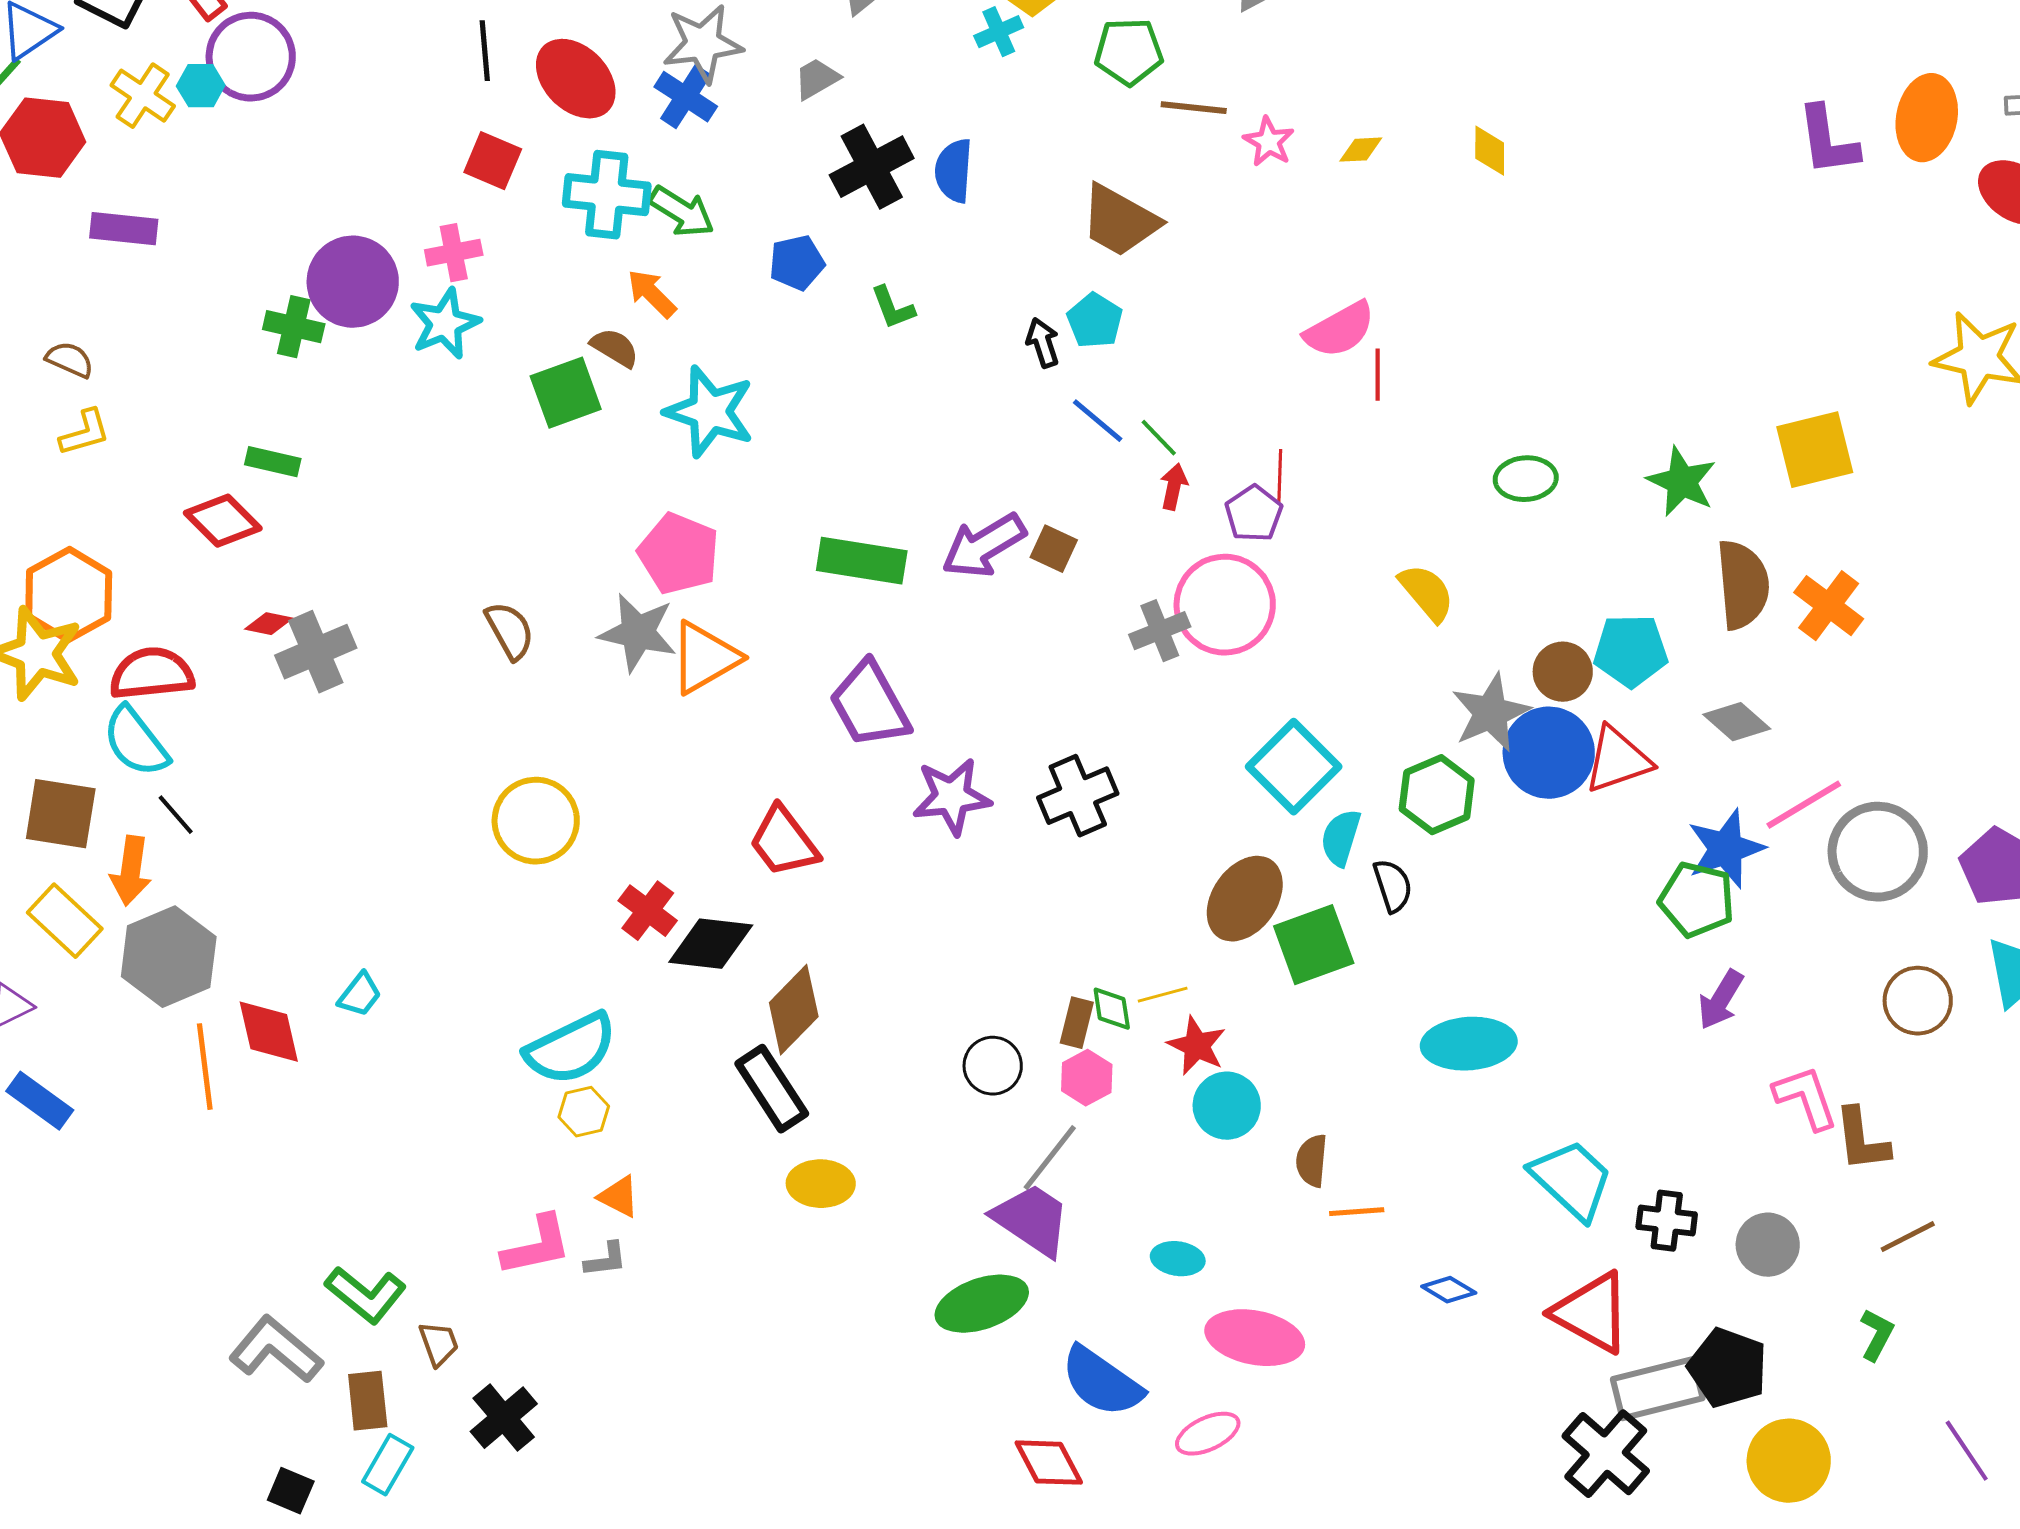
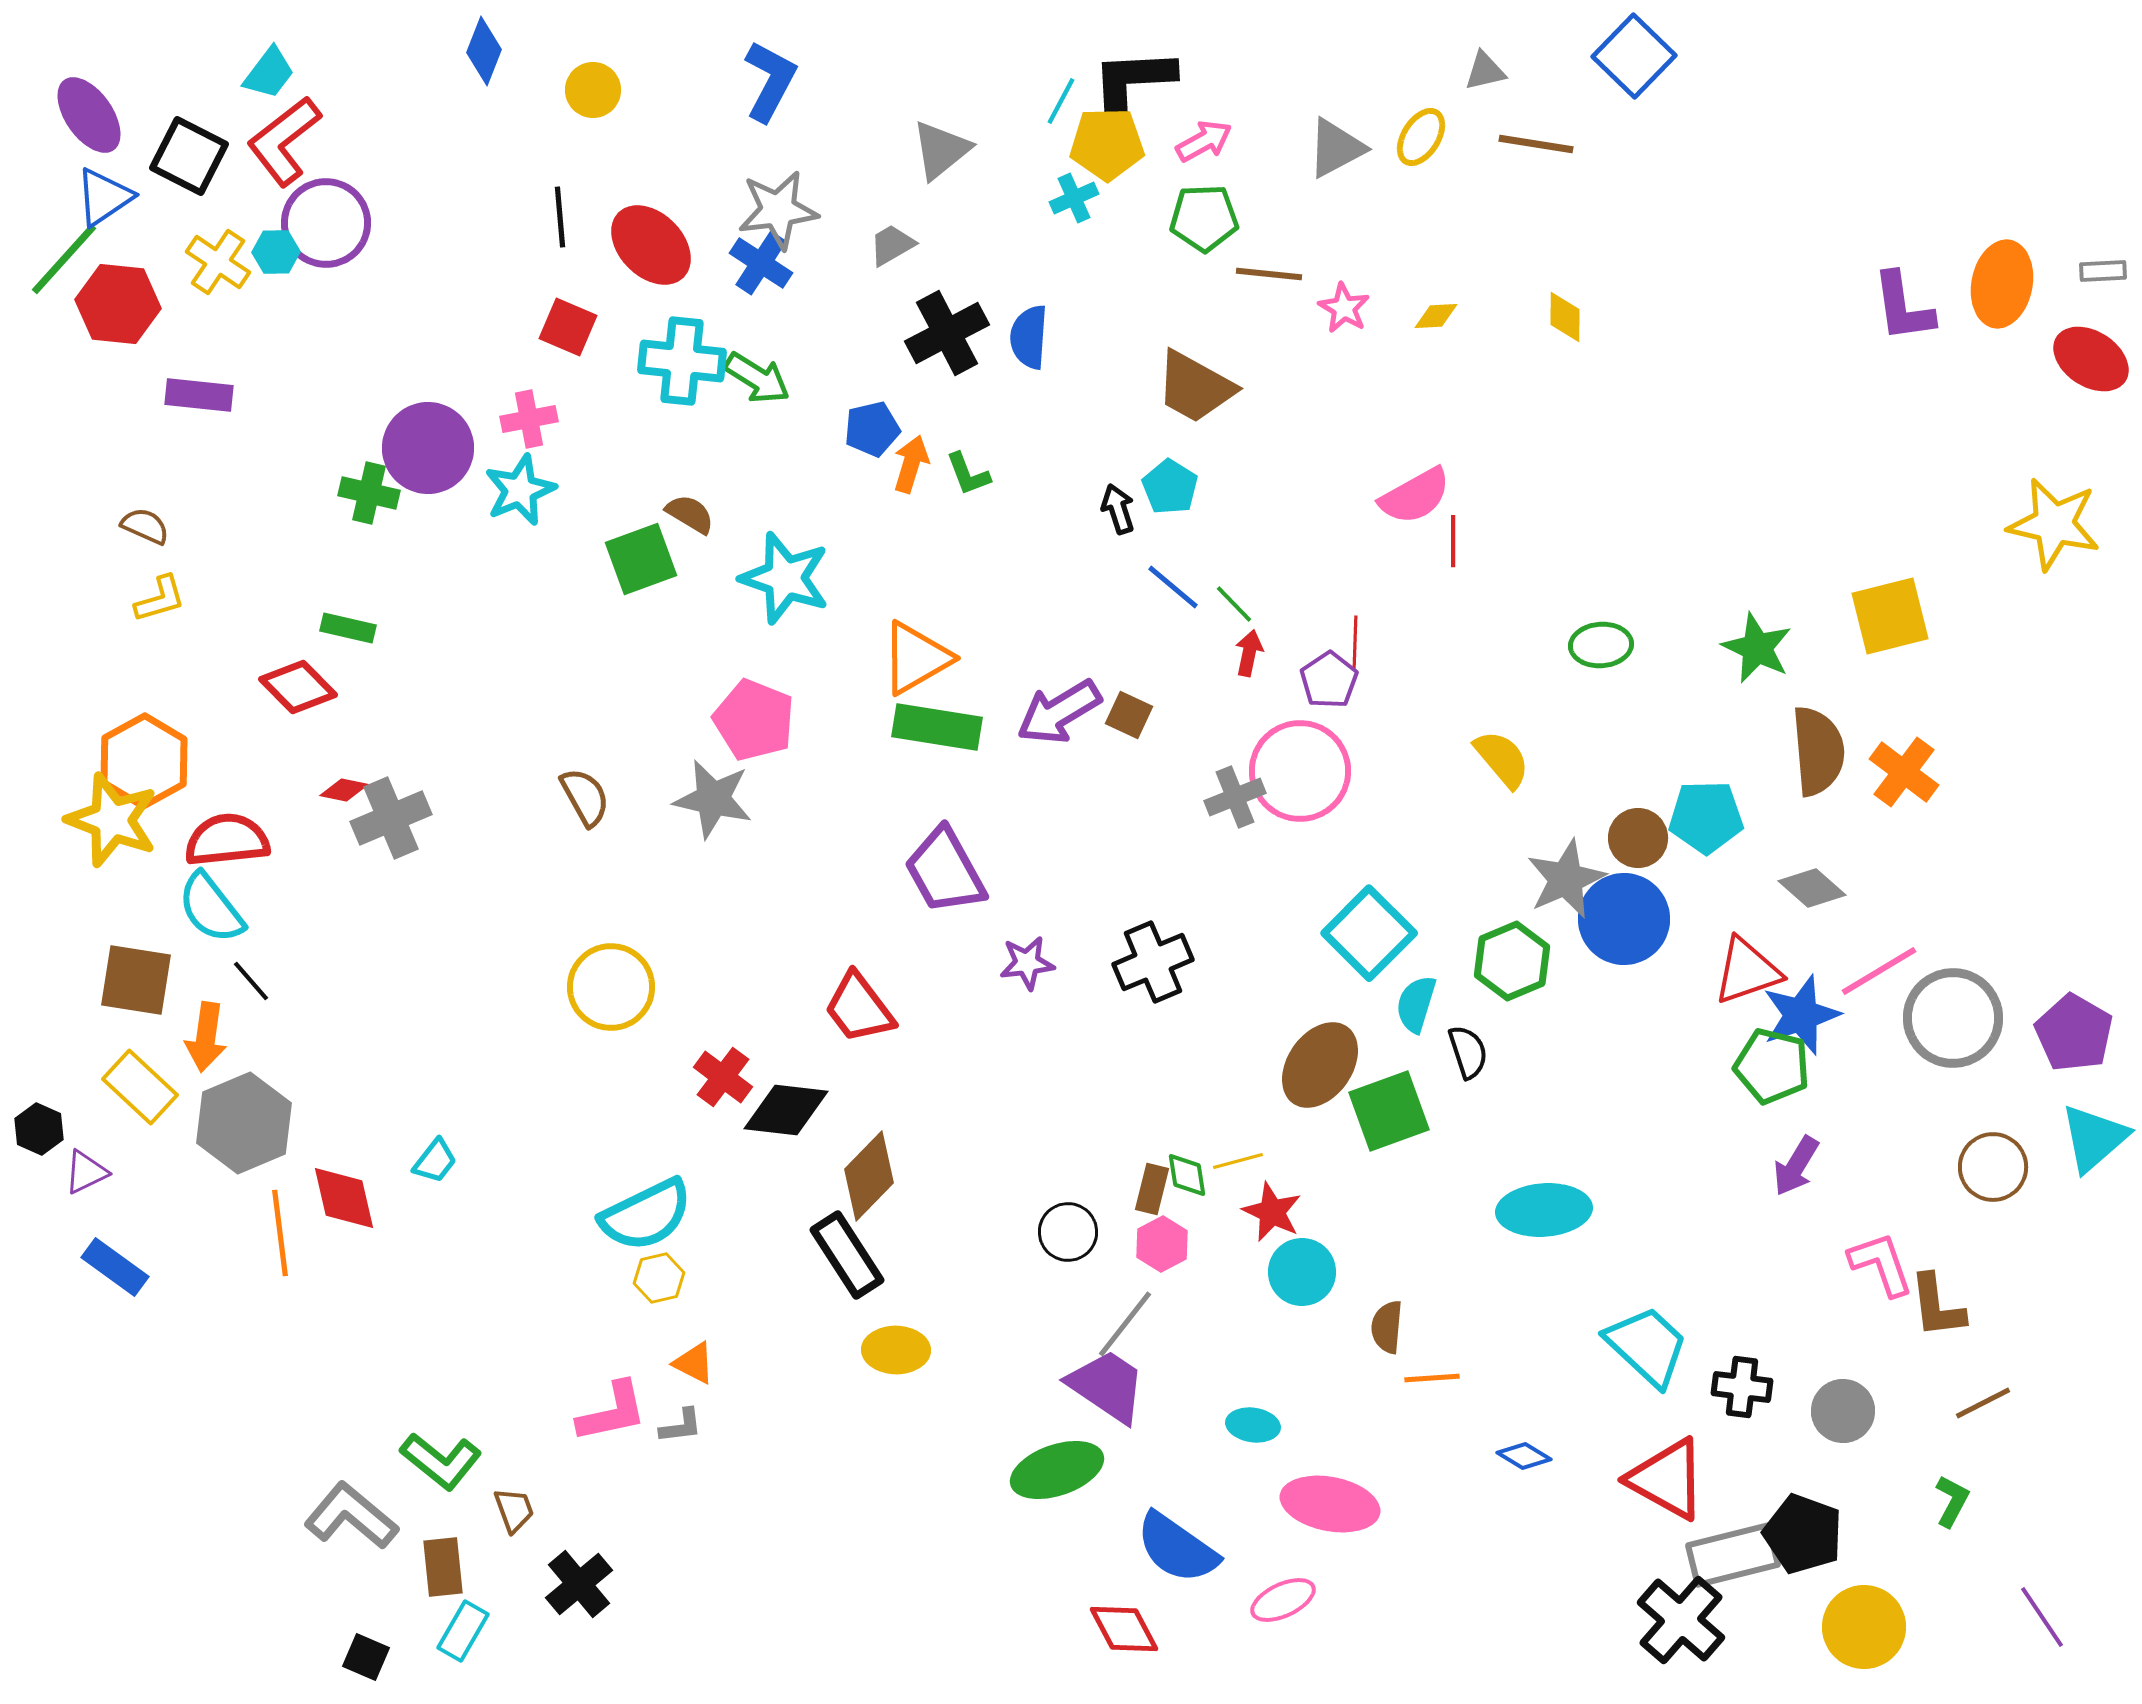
orange arrow: (652, 294) -> (911, 464), moved, turned 62
orange triangle: (705, 658) -> (916, 658), moved
red triangle: (1618, 760) -> (1747, 971), moved
purple star: (952, 797) -> (1027, 963), size x0.7

